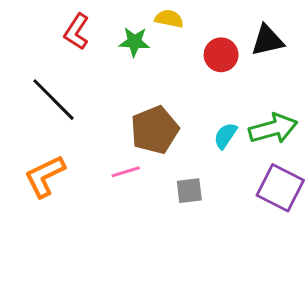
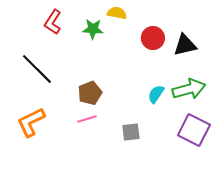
black triangle: (267, 40) -> (185, 45), moved
brown pentagon: (155, 130) -> (90, 93), moved, size x0.7

